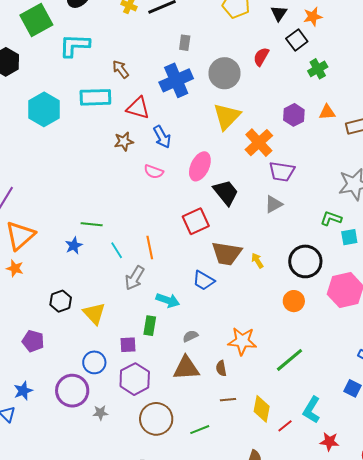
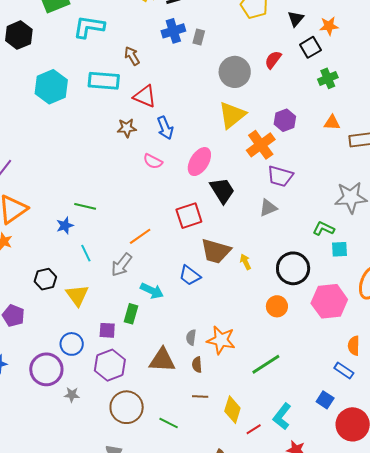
blue cross: (176, 80) -> (173, 31), moved, size x0.7
purple hexagon: (294, 115) -> (285, 120), moved
orange line: (150, 248) -> (140, 236), turned 60
cyan line: (117, 250) -> (86, 253), moved
gray semicircle: (190, 336) -> (191, 337), moved, turned -63
green line: (200, 430) -> (169, 423), turned 42

